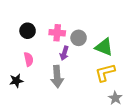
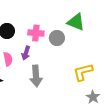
green triangle: (104, 47) -> (76, 22), moved
purple arrow: (64, 53) -> (26, 53), moved

